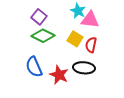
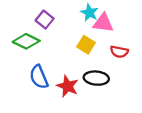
green diamond: (43, 36) -> (26, 41), moved
red semicircle: (91, 45) -> (119, 52), moved, turned -91

